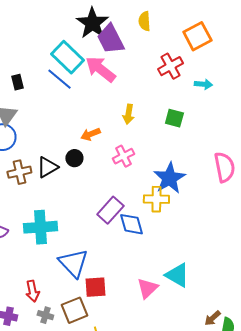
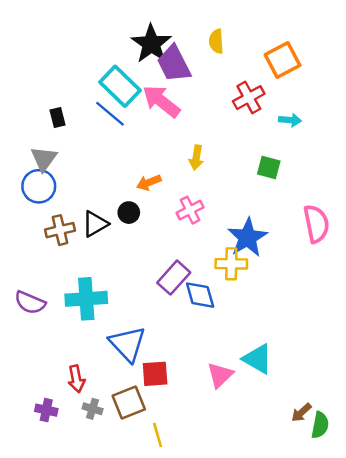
green square: (174, 118) -> (269, 168), moved

